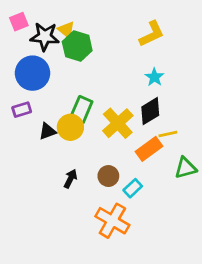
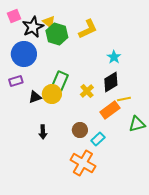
yellow L-shape: (152, 34) -> (88, 29), moved
black star: (45, 37) -> (33, 27), turned -30
yellow cross: (118, 123) -> (87, 91), size x0.6
black arrow: (70, 179) -> (43, 132), moved, turned 152

